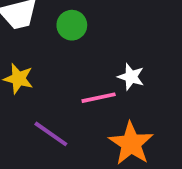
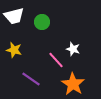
pink line: (99, 98) -> (56, 60), turned 60

